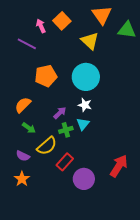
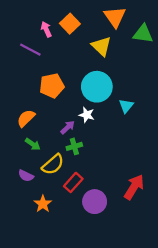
white star: (85, 105) -> (87, 115), moved
cyan triangle: (83, 124) -> (126, 106), moved
orange star: (22, 179) -> (43, 204), moved

